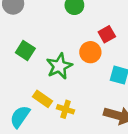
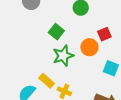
green square: (25, 51) -> (56, 32), moved

